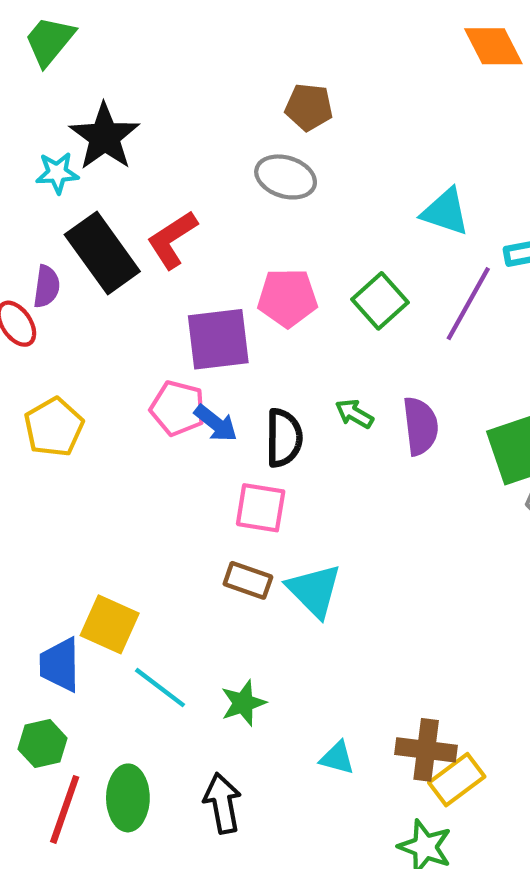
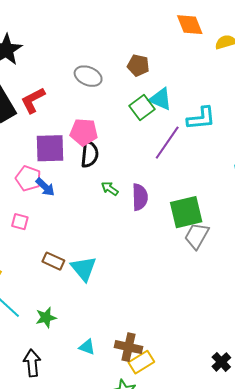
brown pentagon: (309, 107) -> (138, 65), moved
green square: (380, 301) -> (142, 107), moved
black semicircle: (284, 438) -> (90, 154), moved
pink square: (261, 508) -> (20, 222), moved, size x0.7

